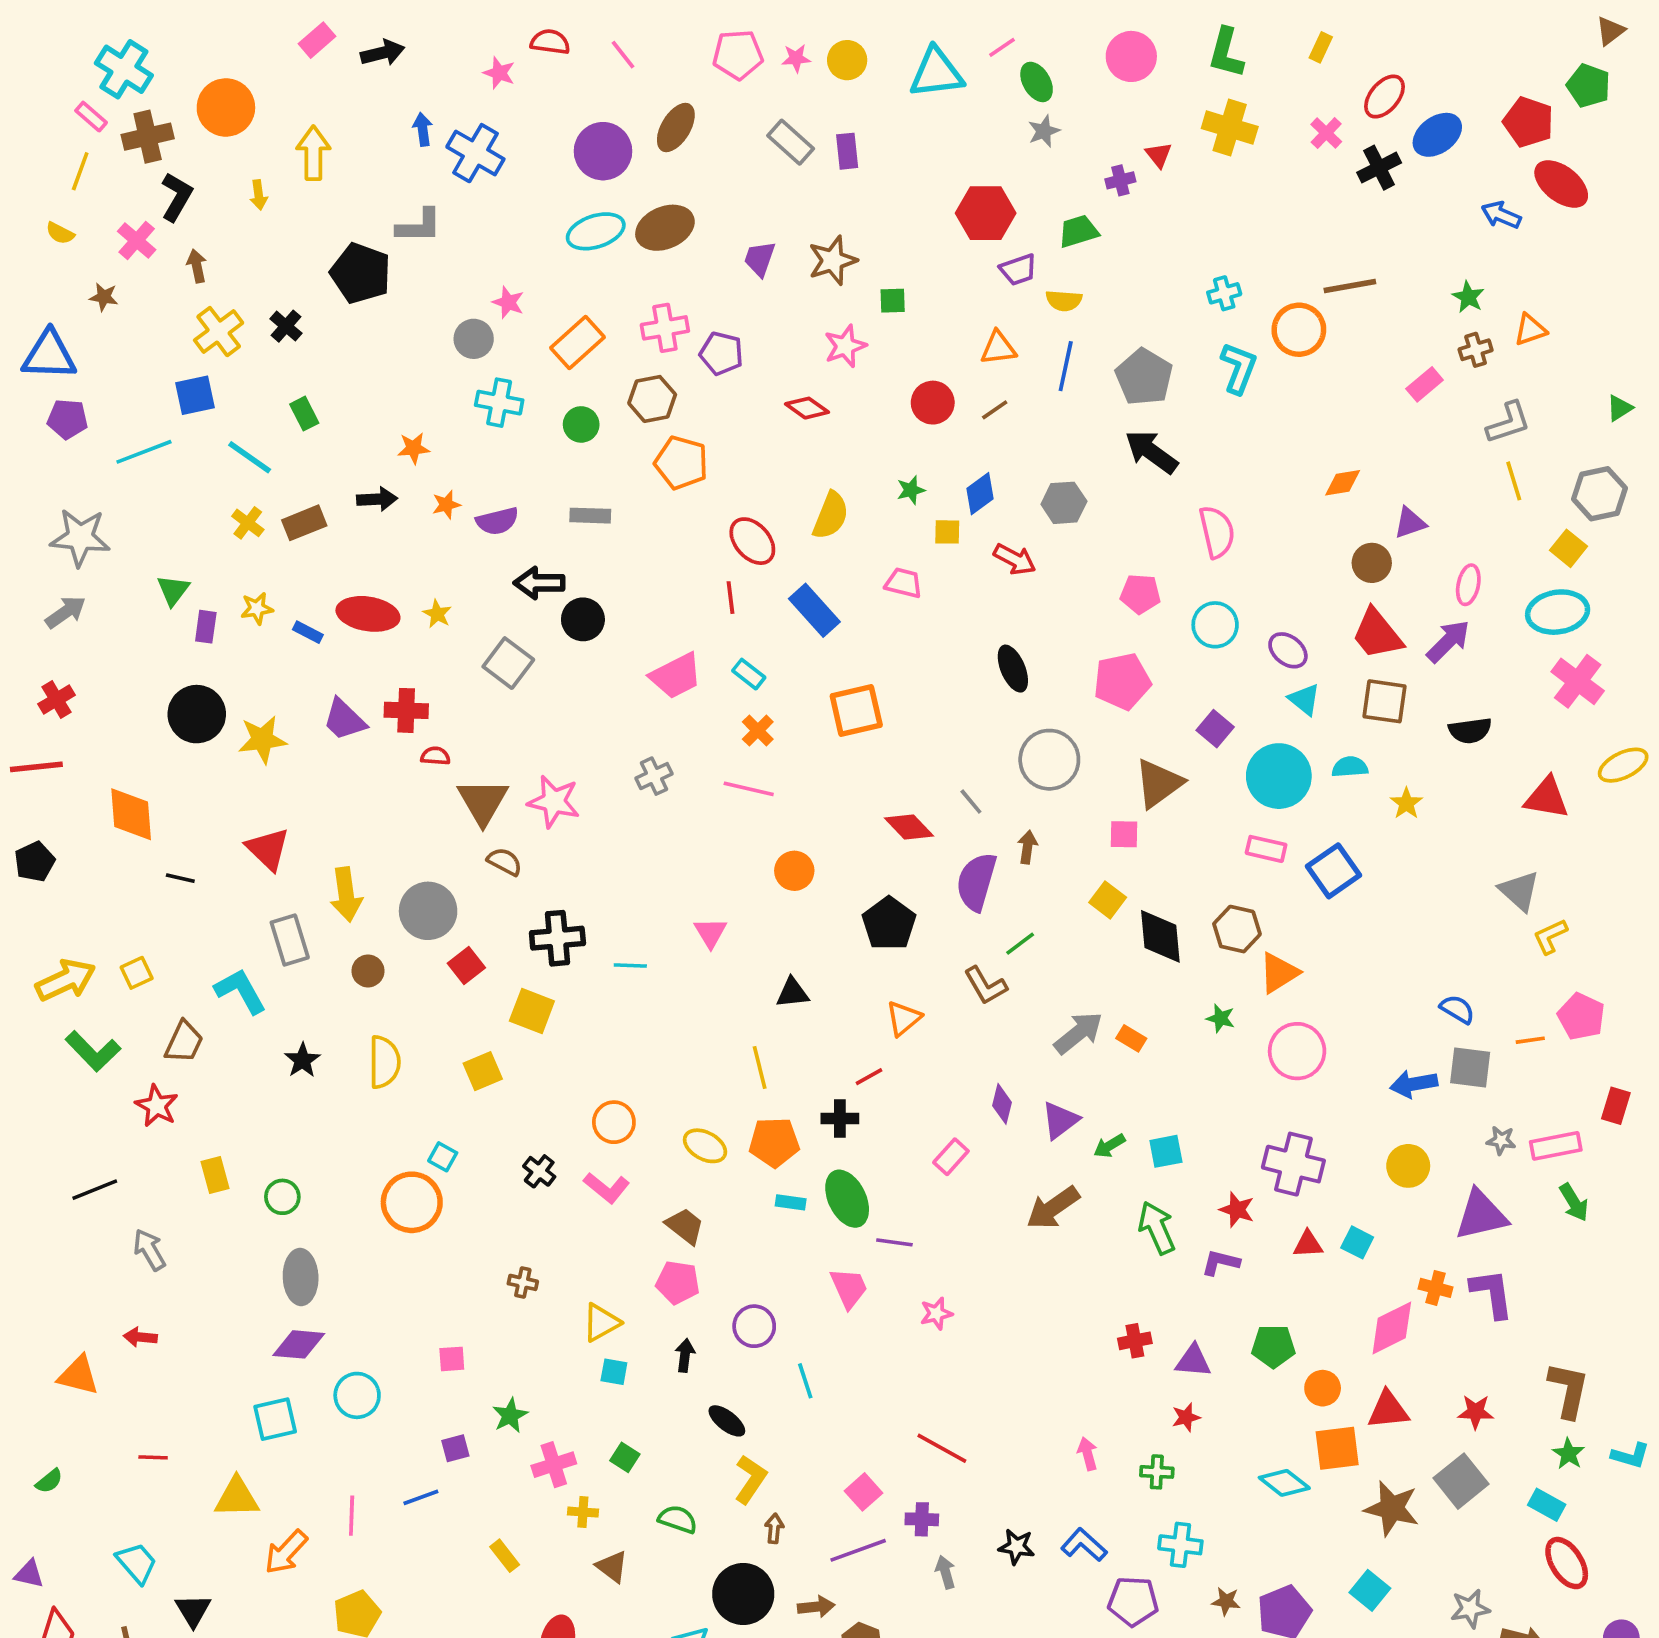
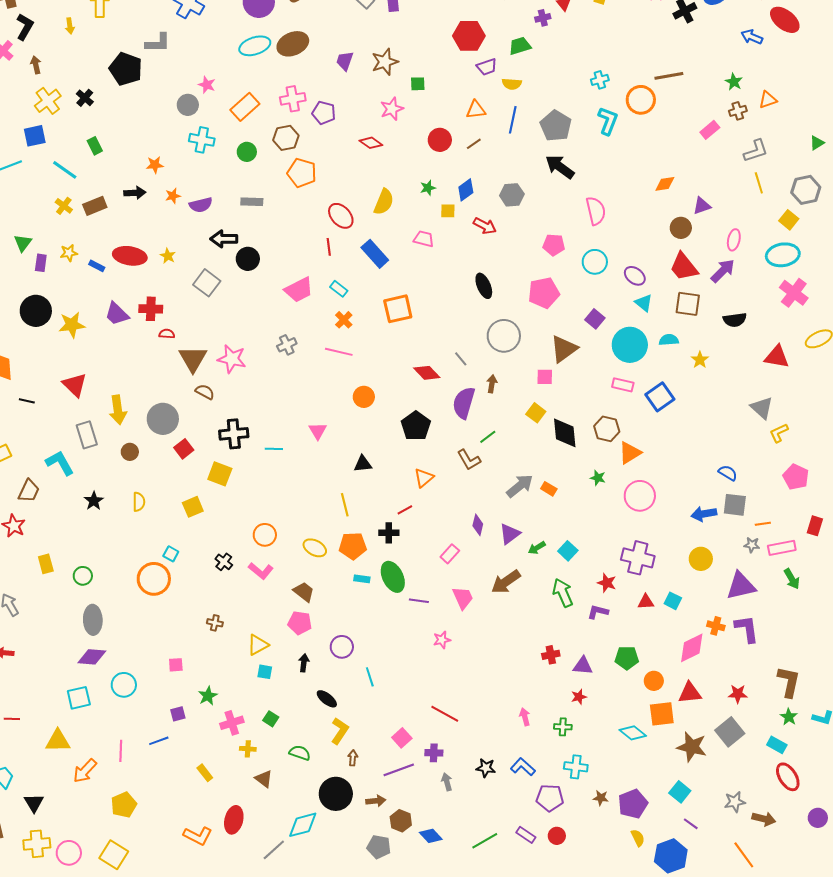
orange line: (1530, 1040) -> (763, 524), moved
yellow semicircle: (384, 1062) -> (139, 502), size x0.7
cyan square: (1166, 1151) -> (568, 551), turned -36
pink trapezoid: (849, 1288) -> (463, 598), moved

